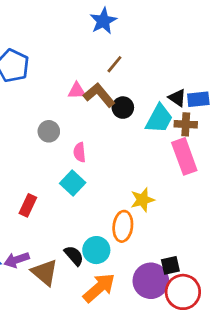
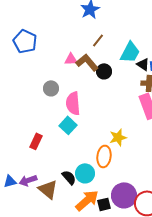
cyan trapezoid: (159, 119) -> (130, 52), moved
pink semicircle: (80, 152) -> (73, 103), size x1.6
black square: (170, 265) -> (104, 204), moved

